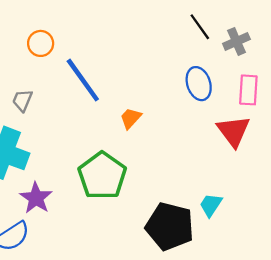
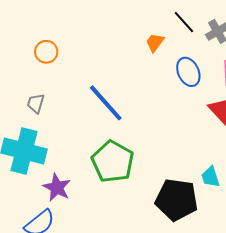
blue line: (83, 80) -> (106, 103), moved
orange trapezoid: (131, 118) -> (155, 42), moved
cyan trapezoid: (211, 205) -> (211, 177), turned -45

